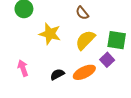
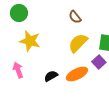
yellow star: (50, 34) -> (30, 41), moved

